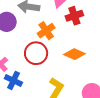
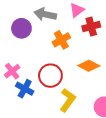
red circle: (36, 53) -> (50, 76), moved

